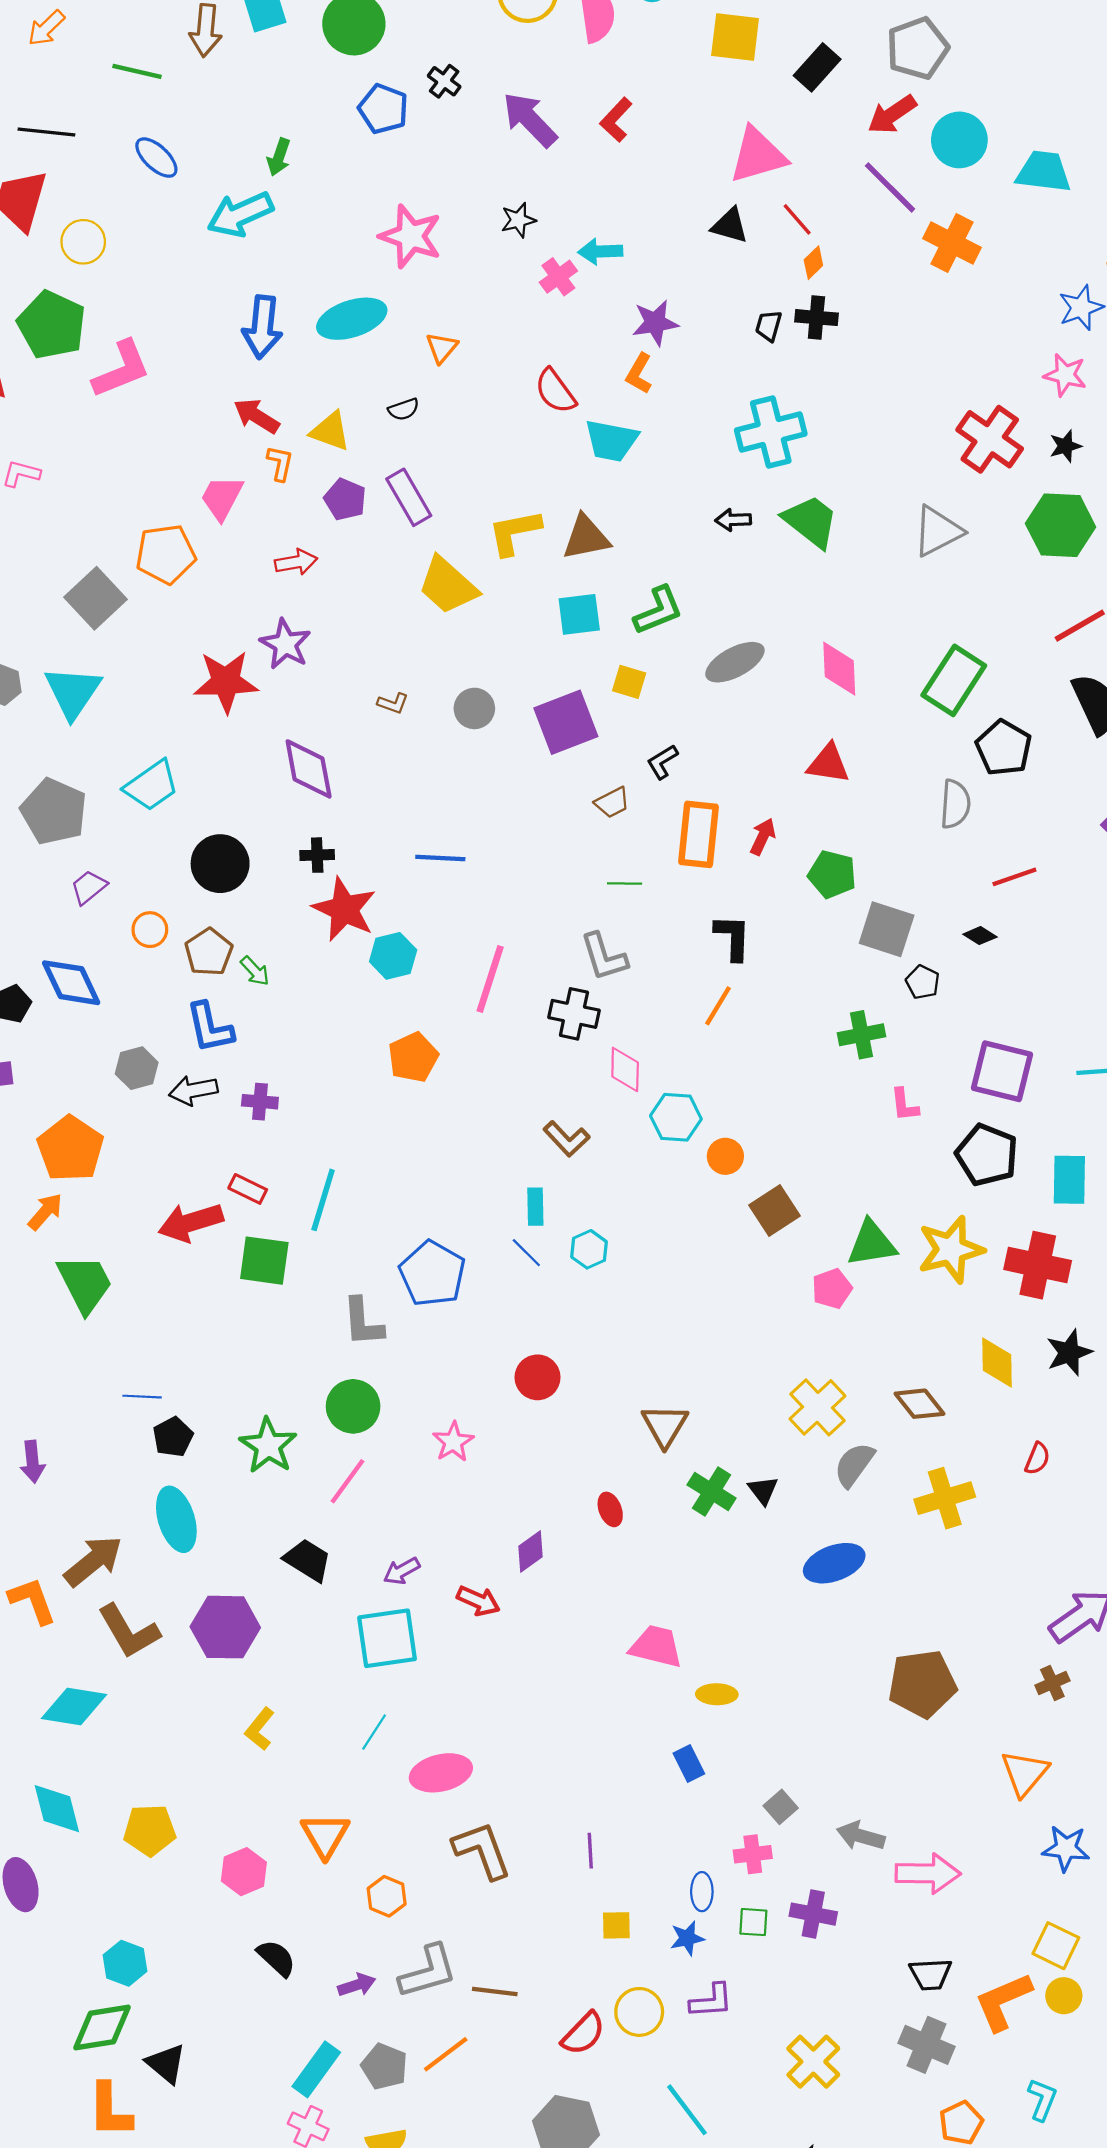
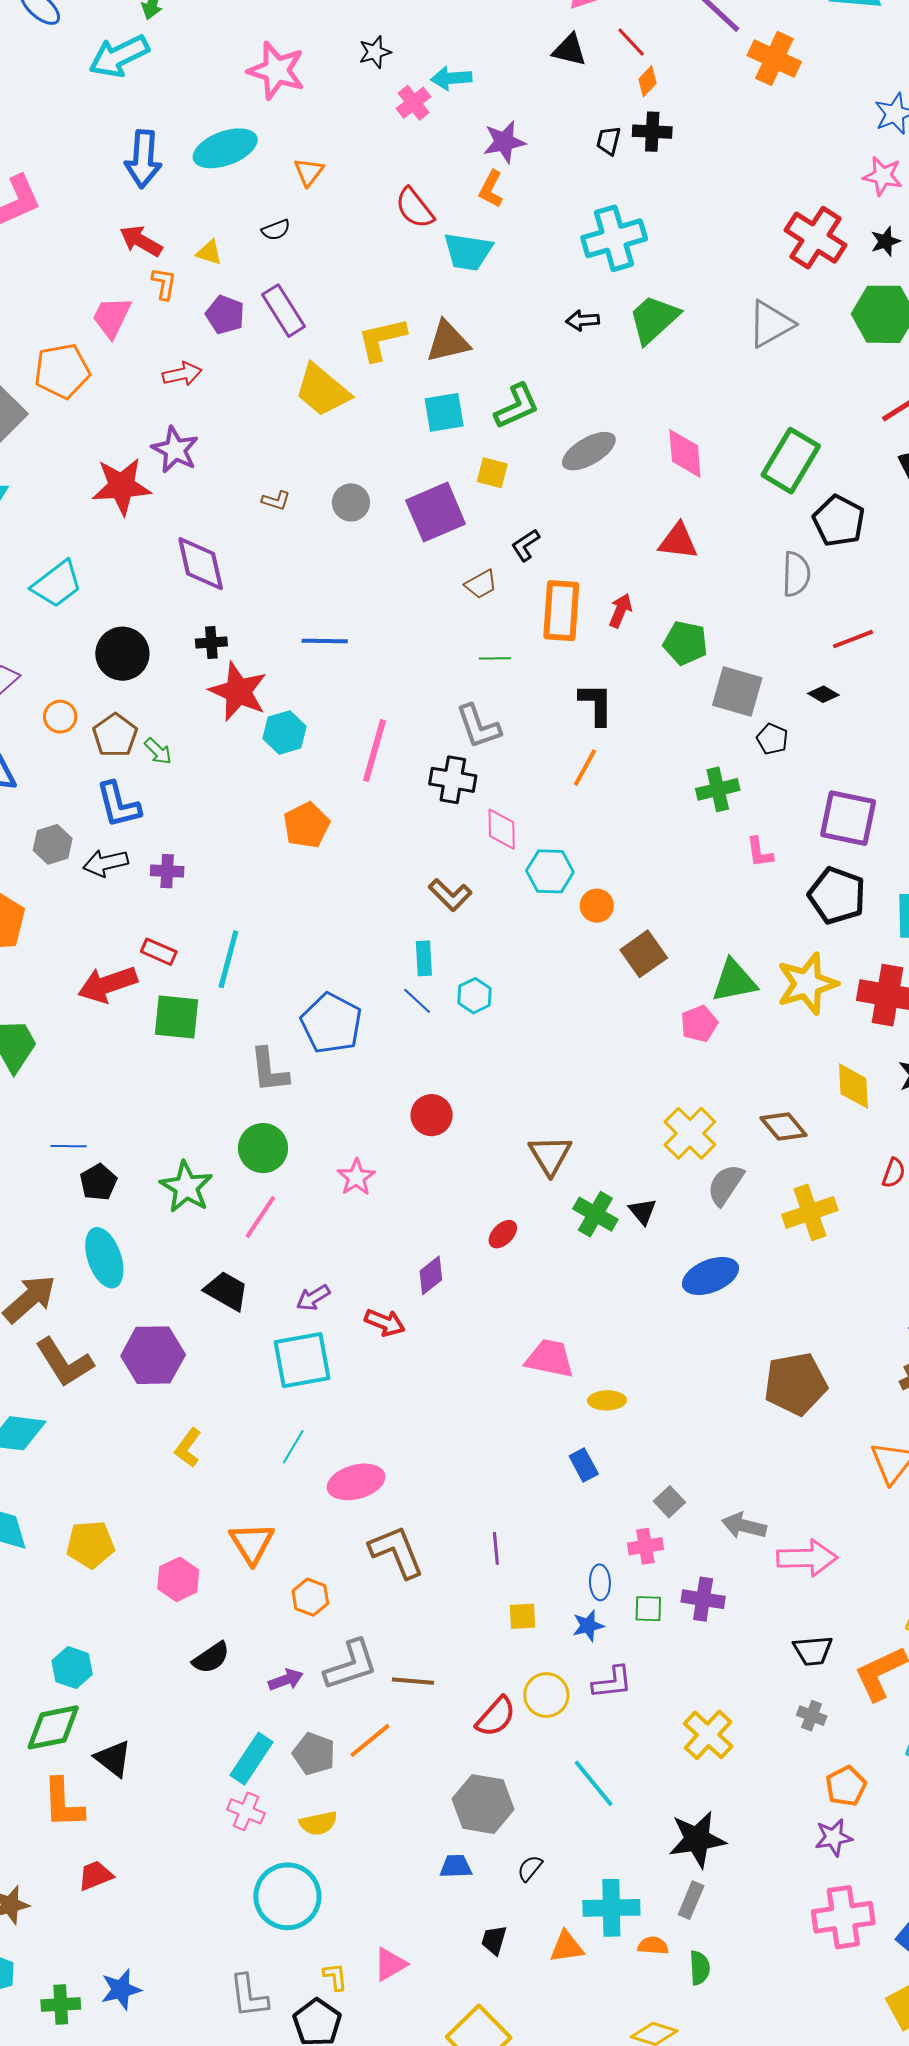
yellow triangle: (330, 431) -> (209, 253), size x0.7
green trapezoid: (811, 521) -> (654, 319), turned -78
red ellipse: (610, 1509) -> (503, 1234), turned 68
black semicircle: (276, 1958) -> (211, 1658), turned 105
gray cross: (926, 2045) -> (812, 1716), size x0.6

